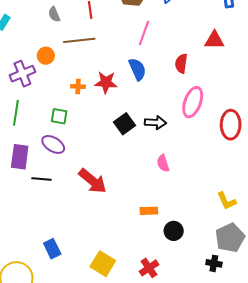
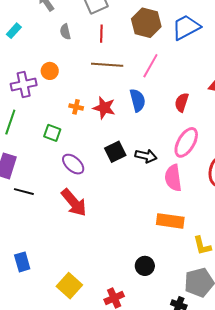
brown line: (79, 40) -> (107, 65), moved
purple ellipse: (53, 144) -> (73, 164), moved
pink semicircle: (163, 163) -> (173, 178), moved, size x1.5
orange rectangle: (149, 211) -> (170, 221), moved, size x1.5

